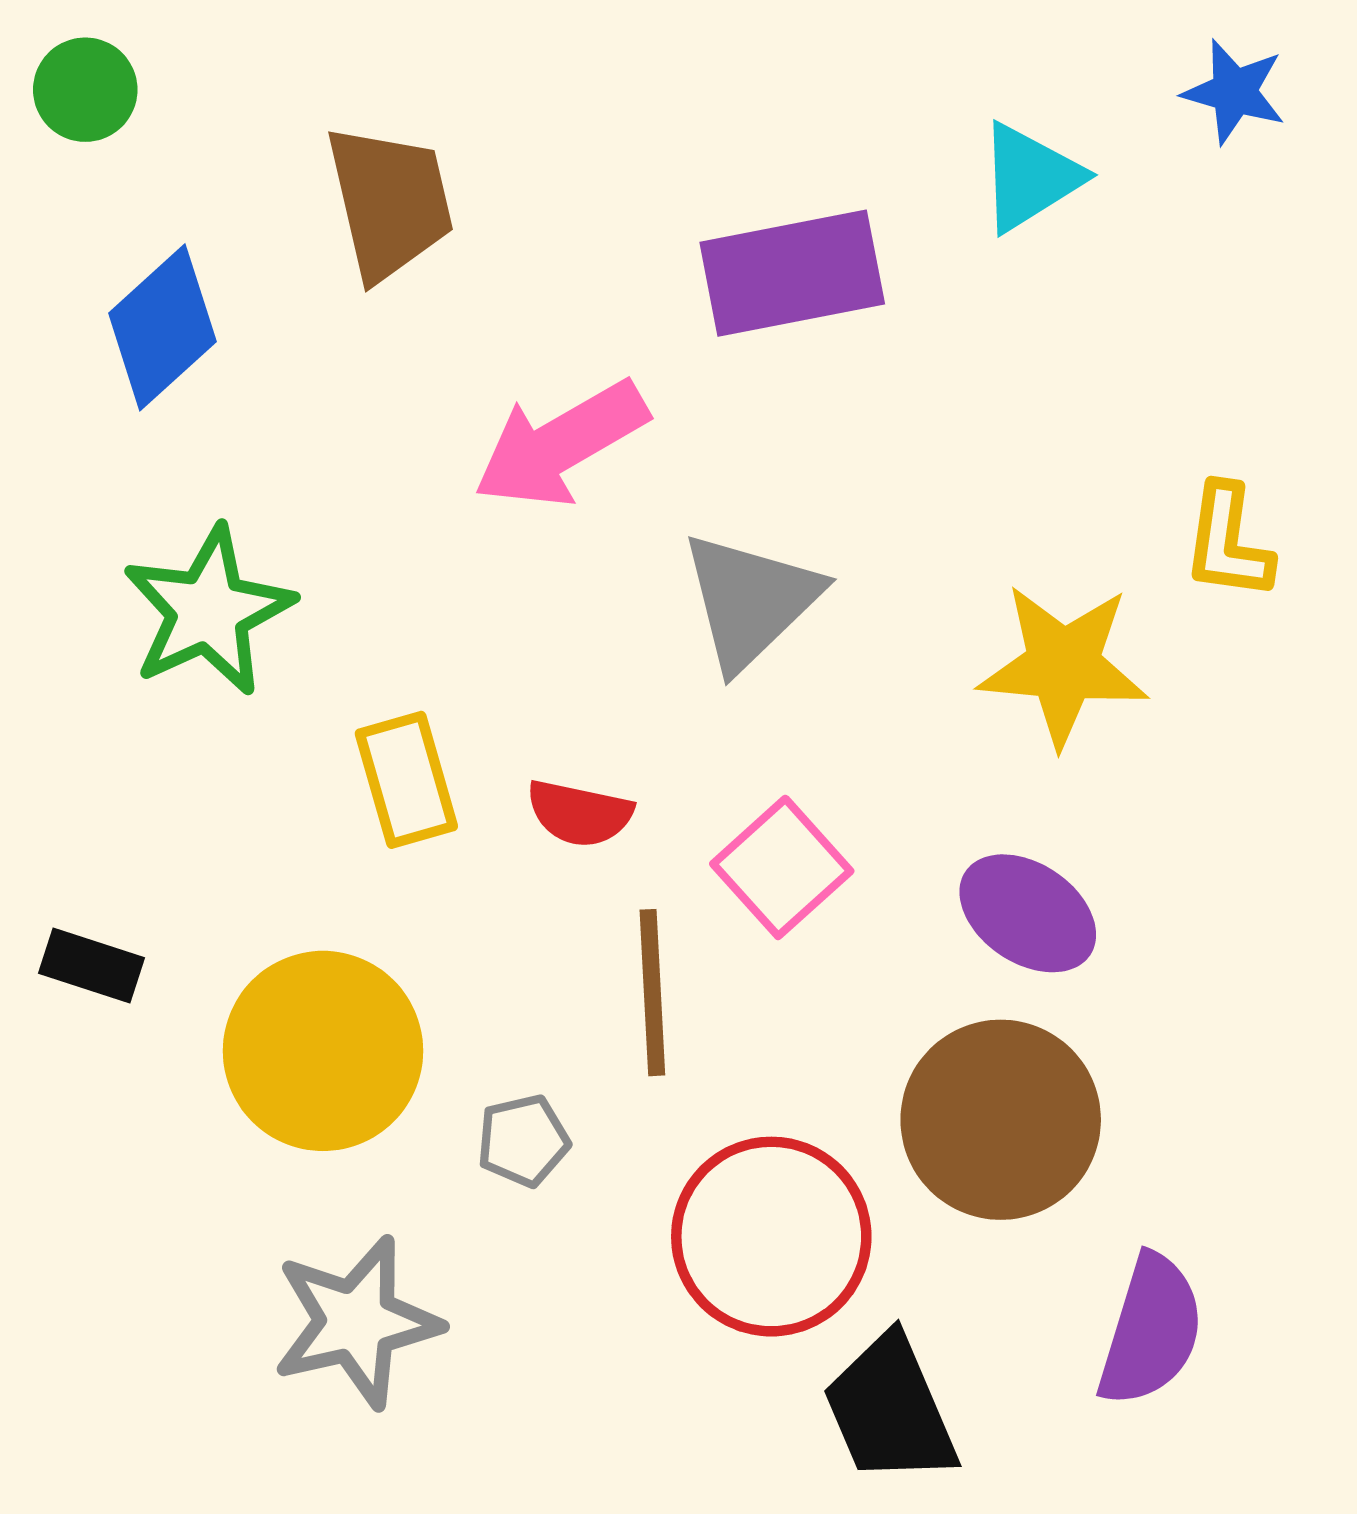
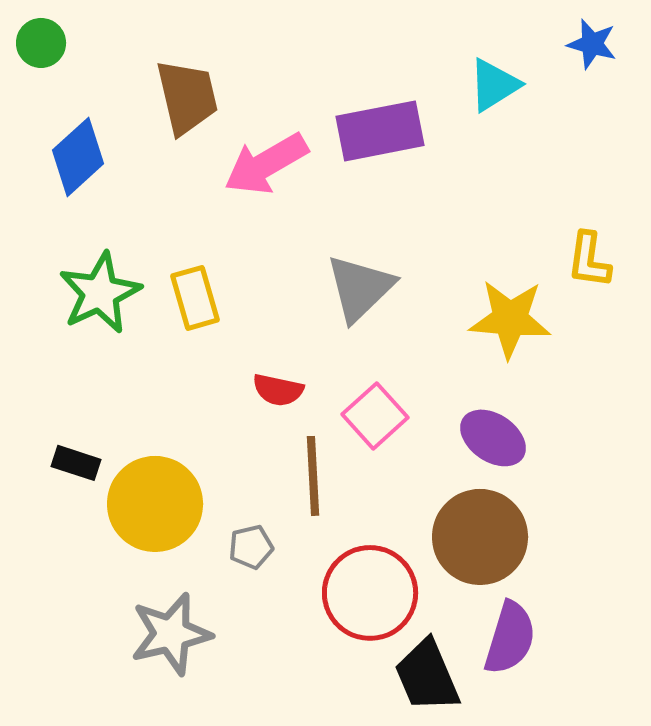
pink arrow: (561, 444) -> (266, 164), moved
yellow rectangle: (406, 780) -> (195, 298), moved
black rectangle: (92, 965) -> (76, 463), moved
purple semicircle: (1151, 1330) -> (510, 638), moved

